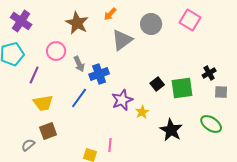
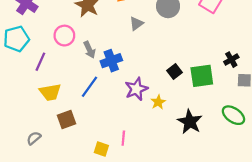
gray triangle: (122, 40) -> (136, 24), size x0.6
brown square: (48, 131) -> (67, 120), moved

